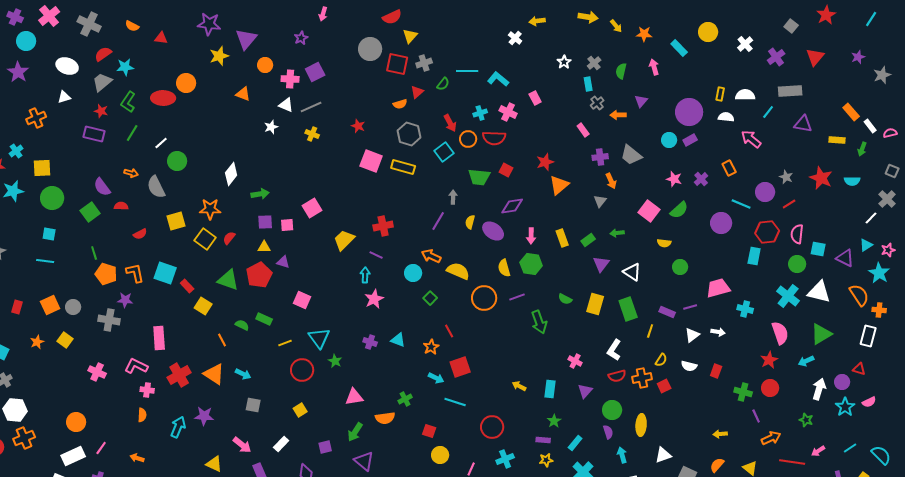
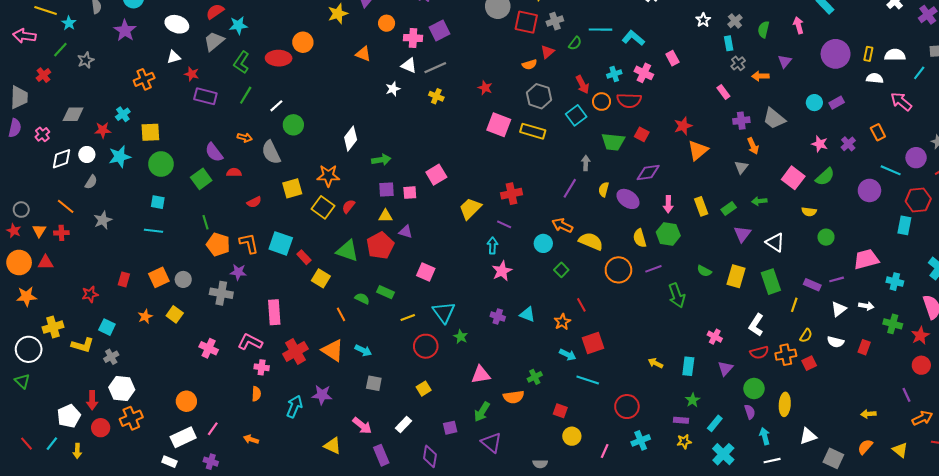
red star: (101, 111) -> (192, 74), moved
purple circle: (689, 112) -> (836, 54), moved
green cross: (743, 392) -> (893, 324), moved

